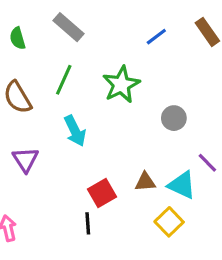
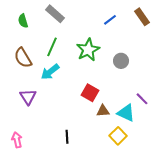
gray circle: (174, 118) -> (121, 61), moved
cyan arrow: (75, 131) -> (50, 72), moved, turned 78
red square: (102, 193) -> (90, 93), moved, turned -30

